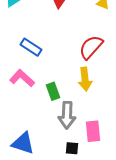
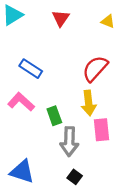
pink rectangle: (93, 131) -> (101, 130), moved
black square: (72, 148) -> (75, 177), turned 32

